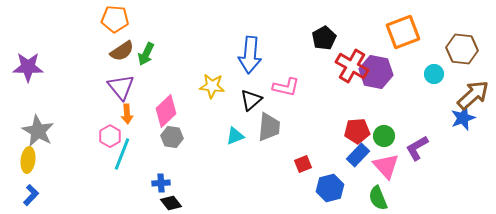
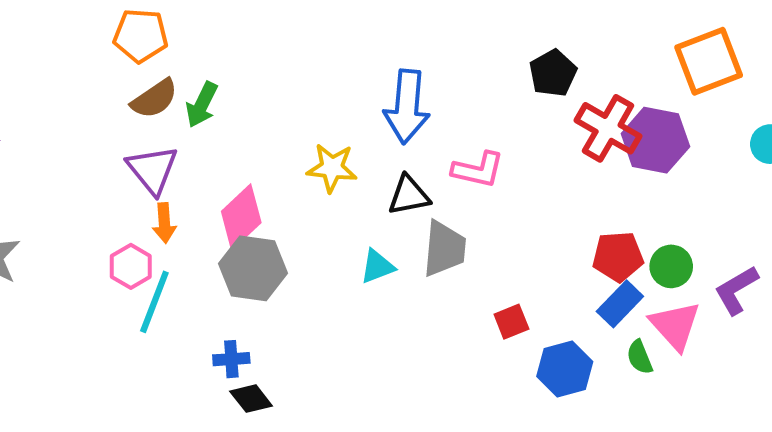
black triangle: (251, 100) -> (409, 195), turned 30
gray hexagon: (172, 137) -> (253, 268), size x1.5
green semicircle: (378, 198) -> (640, 357), moved, size x0.7

